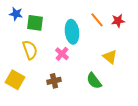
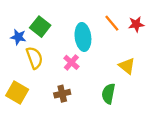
blue star: (16, 14) -> (18, 37), moved
green square: (35, 23) -> (40, 27), turned 30
green semicircle: (94, 81) -> (108, 94), turned 48

